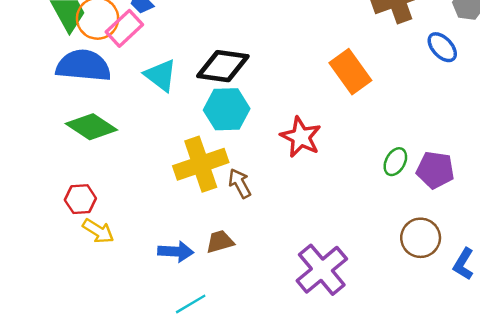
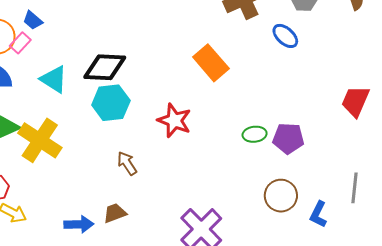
pink rectangle: (124, 28) -> (20, 43), size x0.7
green ellipse: (395, 162) -> (255, 134), turned 60
yellow cross: (201, 164) -> (40, 140), moved, turned -33

